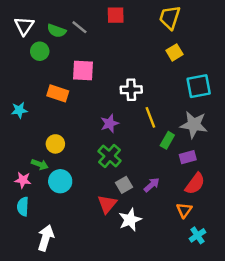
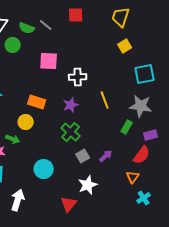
white cross: (131, 90) -> (78, 77), moved
orange rectangle: (58, 93) -> (37, 102), moved
green rectangle: (167, 140) -> (127, 127), moved
purple rectangle: (188, 157) -> (151, 135), moved
cyan circle: (60, 181) -> (44, 169), moved
red triangle: (107, 204) -> (69, 204), moved

